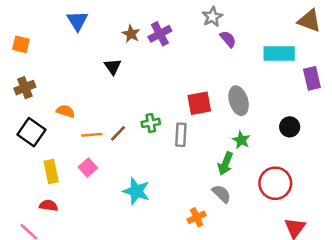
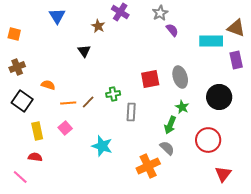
brown triangle: (309, 21) -> (236, 28), moved
purple cross: (160, 34) -> (120, 12), moved, turned -30
black circle: (290, 127) -> (219, 97), size x1.6
gray rectangle: (181, 135) -> (131, 112), moved
orange cross: (197, 217) -> (148, 166), size x1.6

